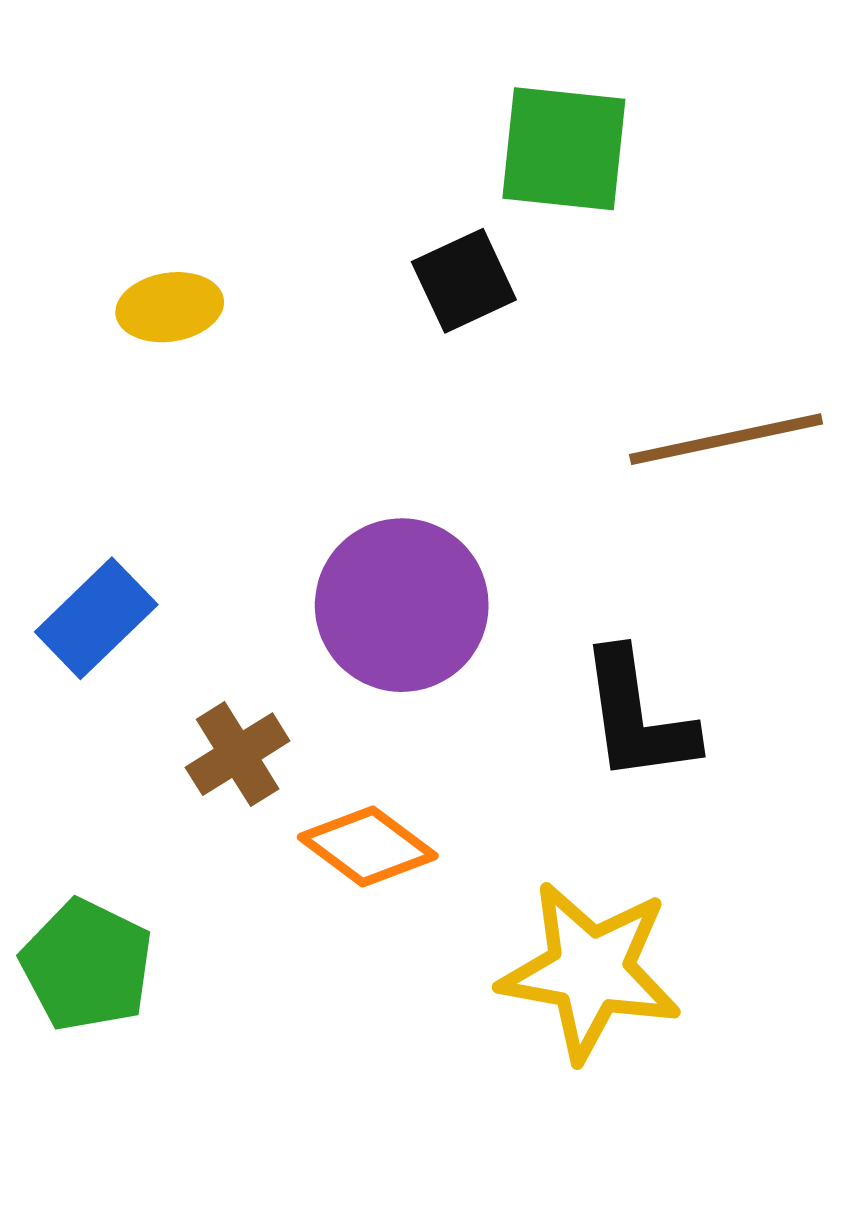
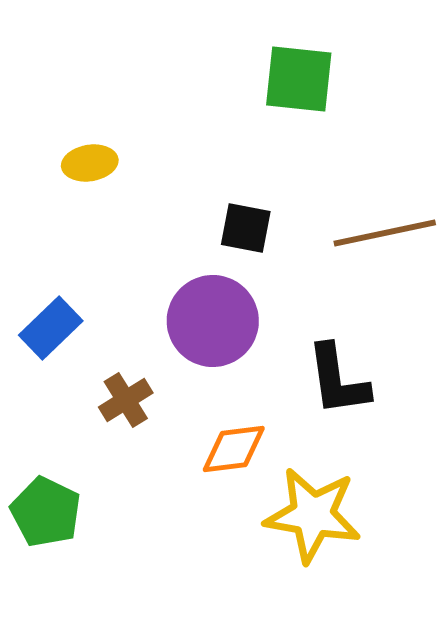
black square: (464, 281) -> (246, 228), moved, turned 36
orange diamond: (368, 846) -> (234, 449), moved, turned -44

